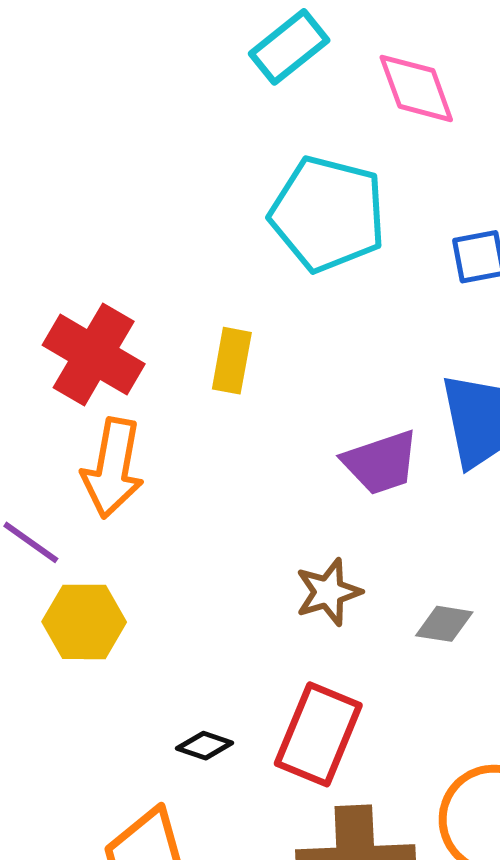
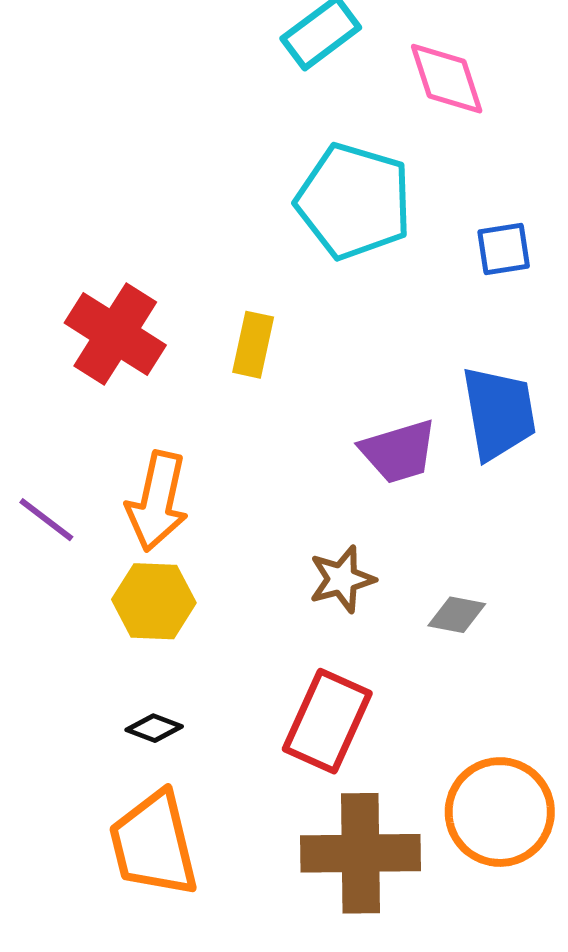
orange arrow: (113, 468) -> (157, 501), moved
yellow hexagon: (84, 622) -> (154, 601), moved
black diamond: (205, 746) -> (154, 728), moved

